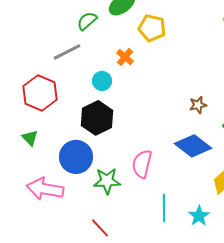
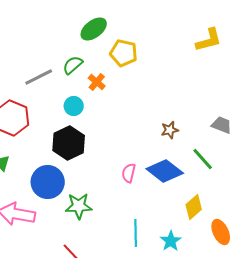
green semicircle: (87, 21) -> (73, 65), moved
pink semicircle: (142, 164) -> (129, 173), moved, size x0.7

